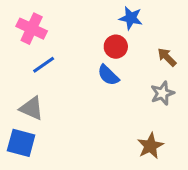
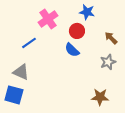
pink cross: (32, 29) -> (48, 19), moved, turned 30
brown star: (150, 146) -> (100, 97), turned 30

